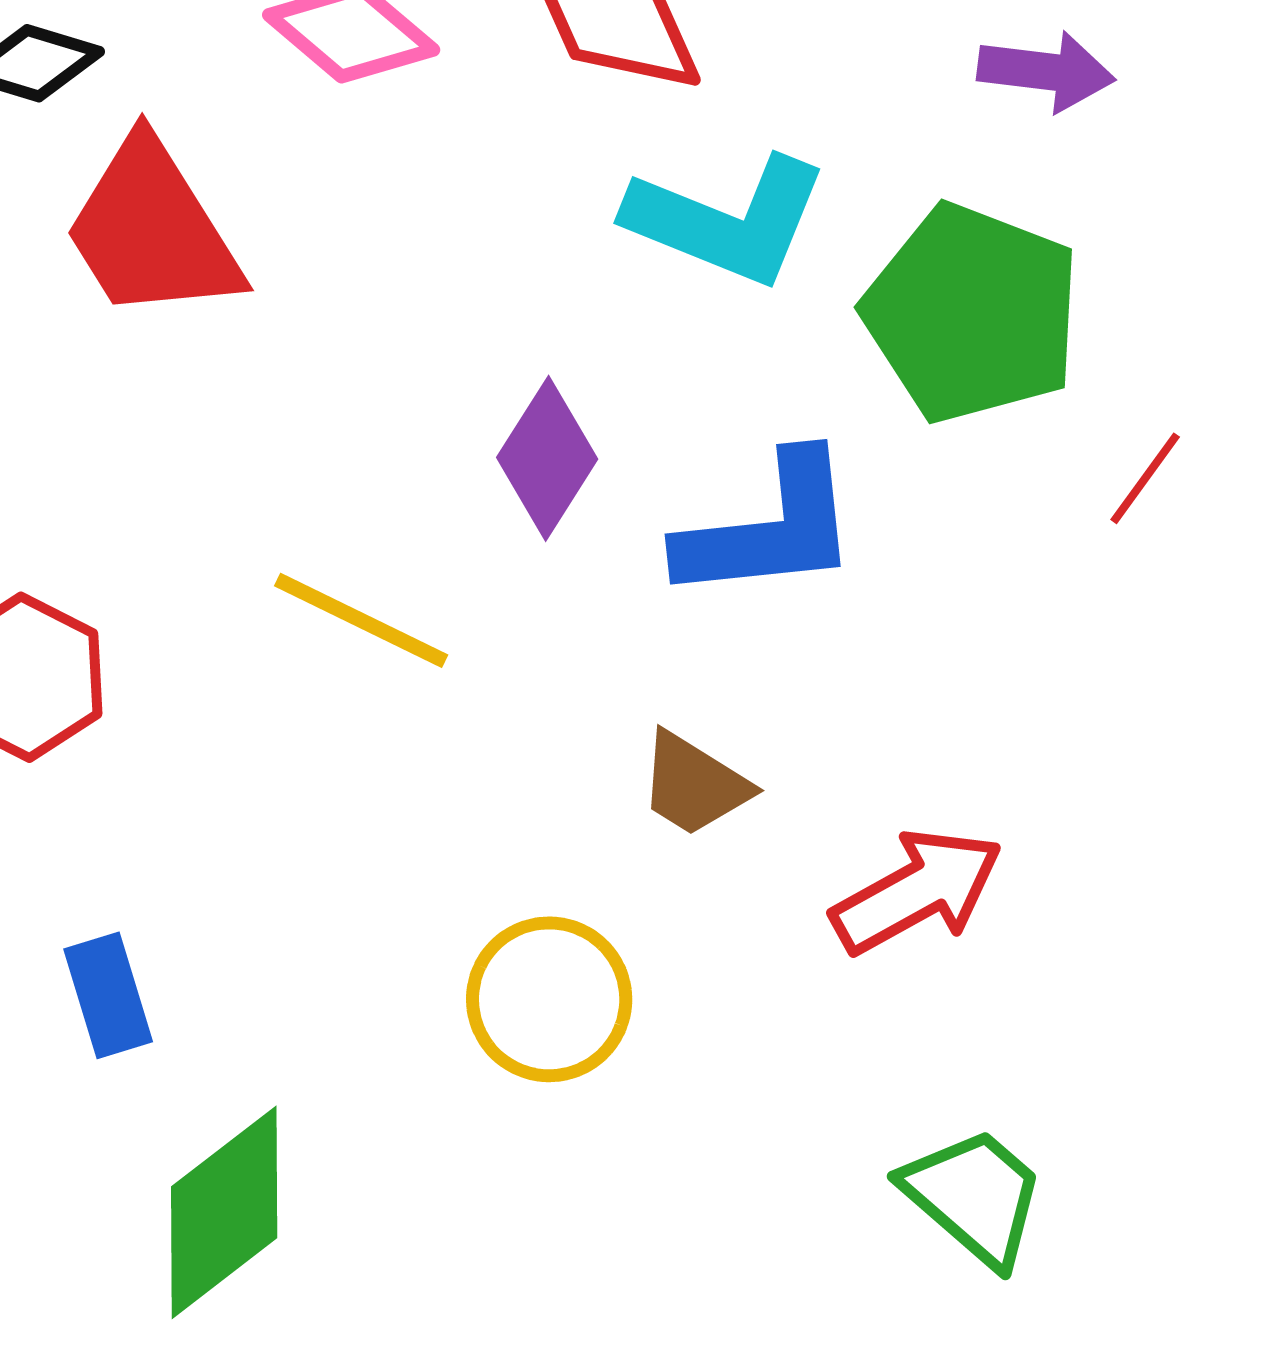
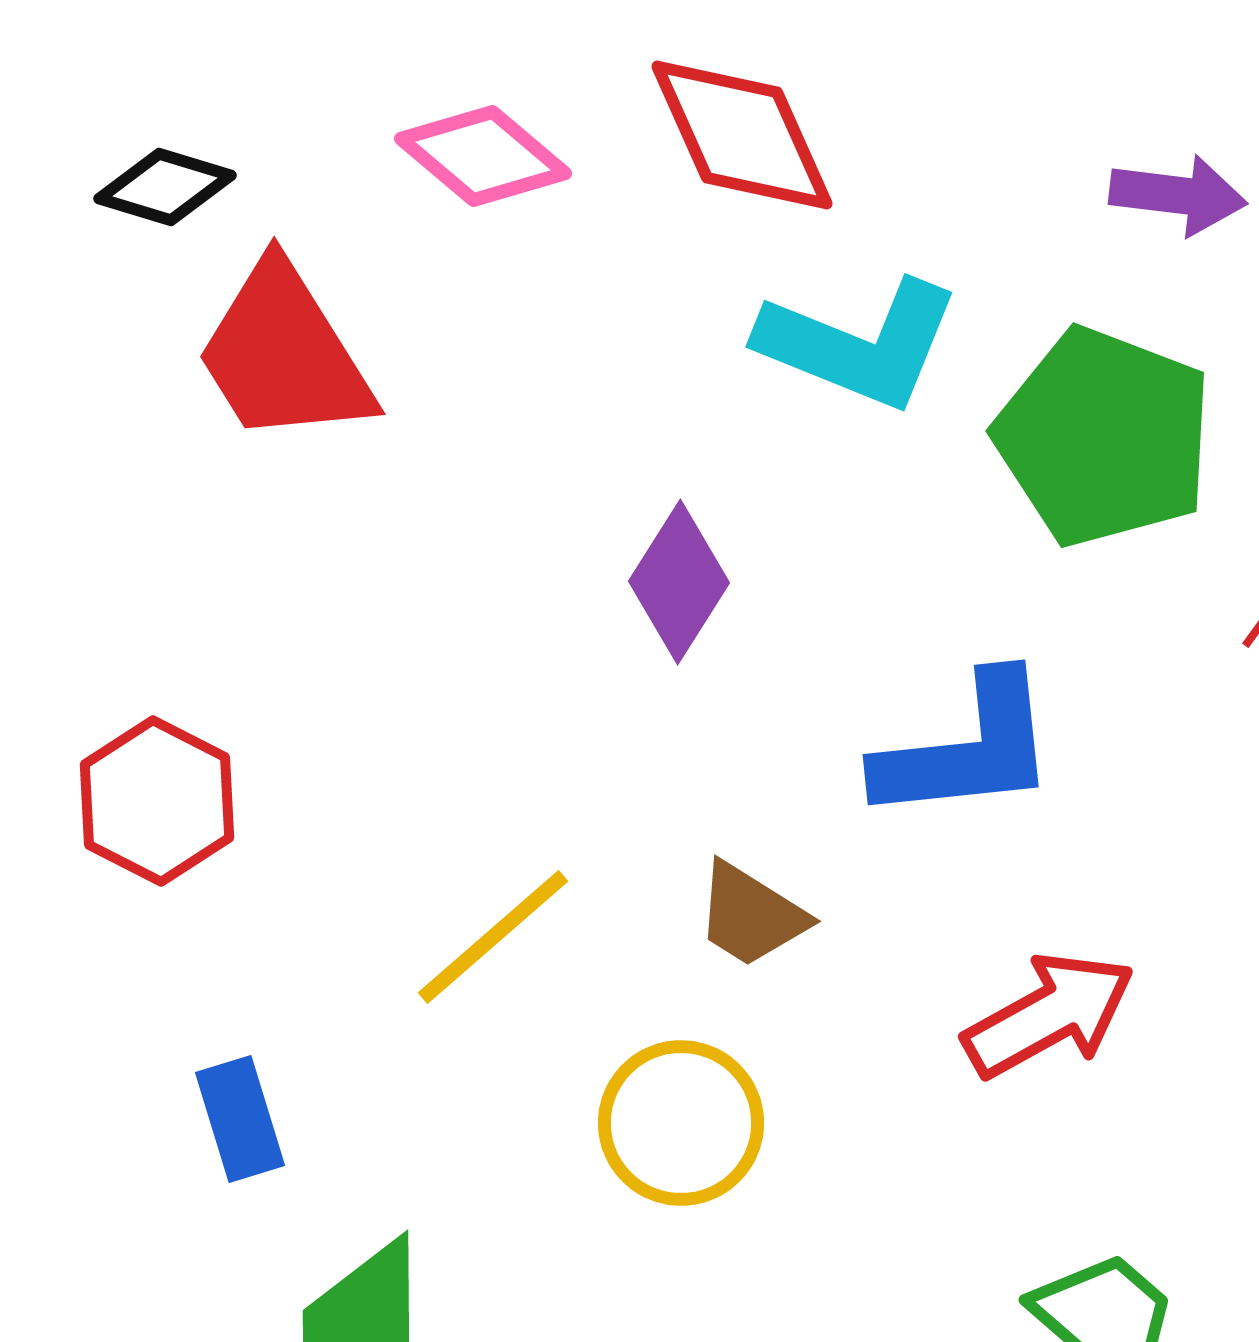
blue L-shape: (769, 528) -> (967, 749), moved
yellow line: (361, 620) -> (493, 937), moved, turned -67
brown trapezoid: (694, 784) -> (751, 915), moved

